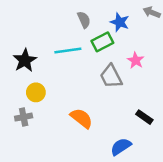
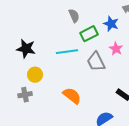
blue star: (120, 22) -> (111, 24), moved
cyan line: (68, 51) -> (67, 52), moved
black star: (25, 60) -> (26, 49), turned -30

